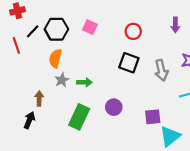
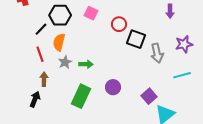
black line: (33, 31) -> (41, 29), moved
red circle: (133, 31) -> (119, 24), moved
red line: (16, 45) -> (40, 54), moved
black square: (129, 63) -> (136, 39), moved
purple square: (153, 117) -> (149, 96), turned -35

